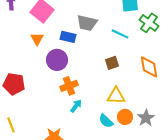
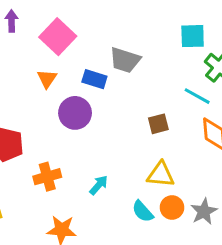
cyan line: (120, 34) -> (197, 96), moved
orange cross: (69, 86) -> (47, 177), moved

